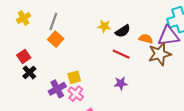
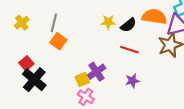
orange semicircle: (146, 39) -> (154, 17), moved, size x1.6
black cross: (29, 72) -> (34, 80), size x1.6
purple cross: (57, 89) -> (96, 72), moved

